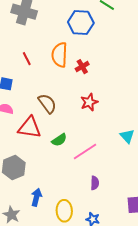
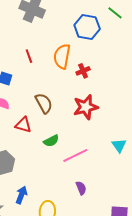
red star: (89, 102) -> (86, 107), size x1.4
red triangle: (30, 128) -> (23, 125), size x0.7
purple semicircle: (95, 183) -> (81, 188), turned -32

